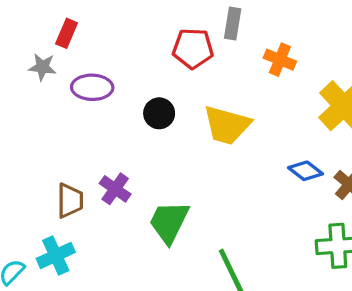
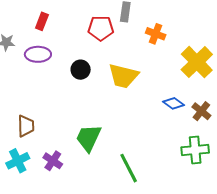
red rectangle: (67, 33) -> (42, 21), moved
purple cross: (115, 189) -> (53, 161), moved

